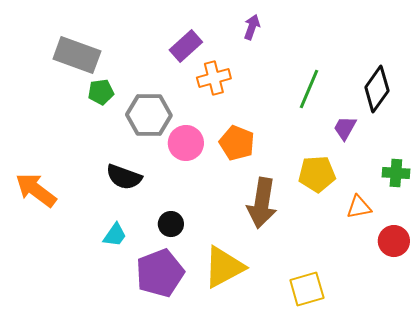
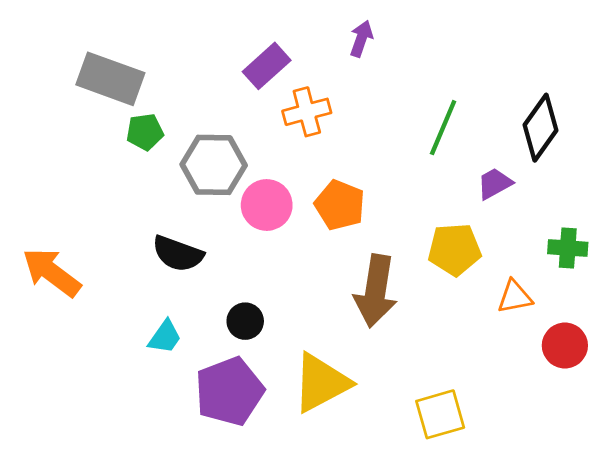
purple trapezoid: (345, 128) -> (495, 183), turned 32

